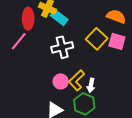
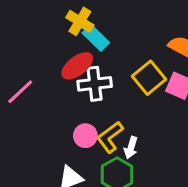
red ellipse: (28, 19) -> (77, 66), moved, turned 45
pink line: (19, 41) -> (20, 92), moved

